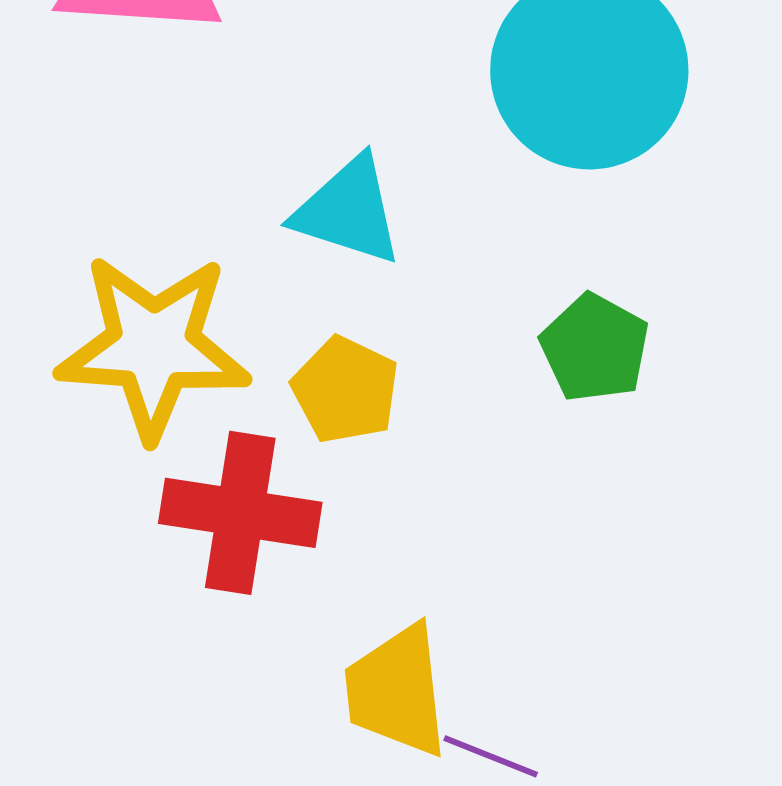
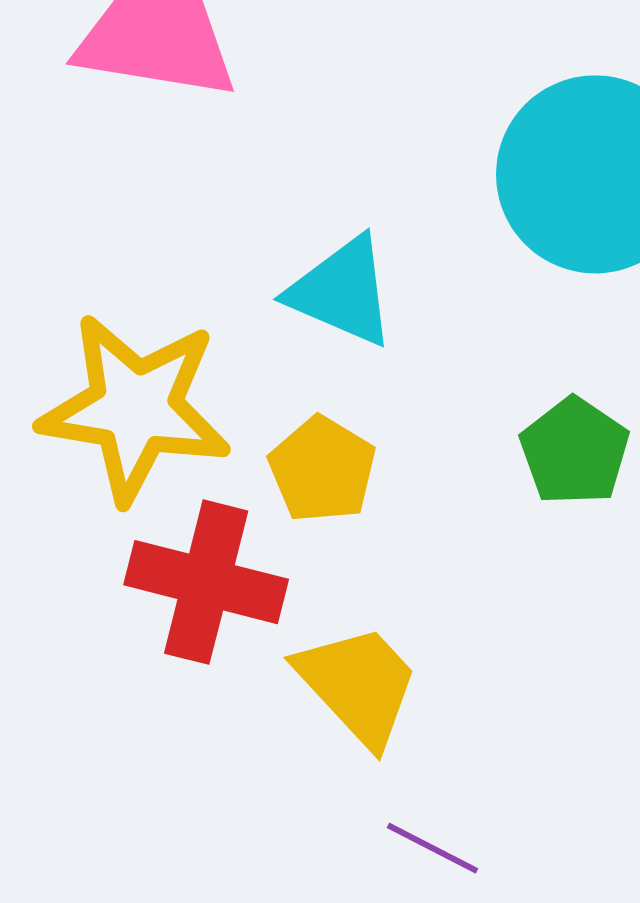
yellow trapezoid: (397, 691) -> (358, 685), moved, turned 138

